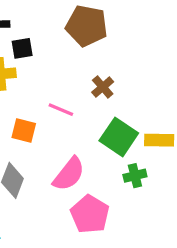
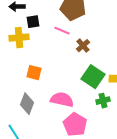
pink line: (61, 110) -> (62, 31), moved
pink semicircle: (69, 174) -> (62, 100), turned -115

